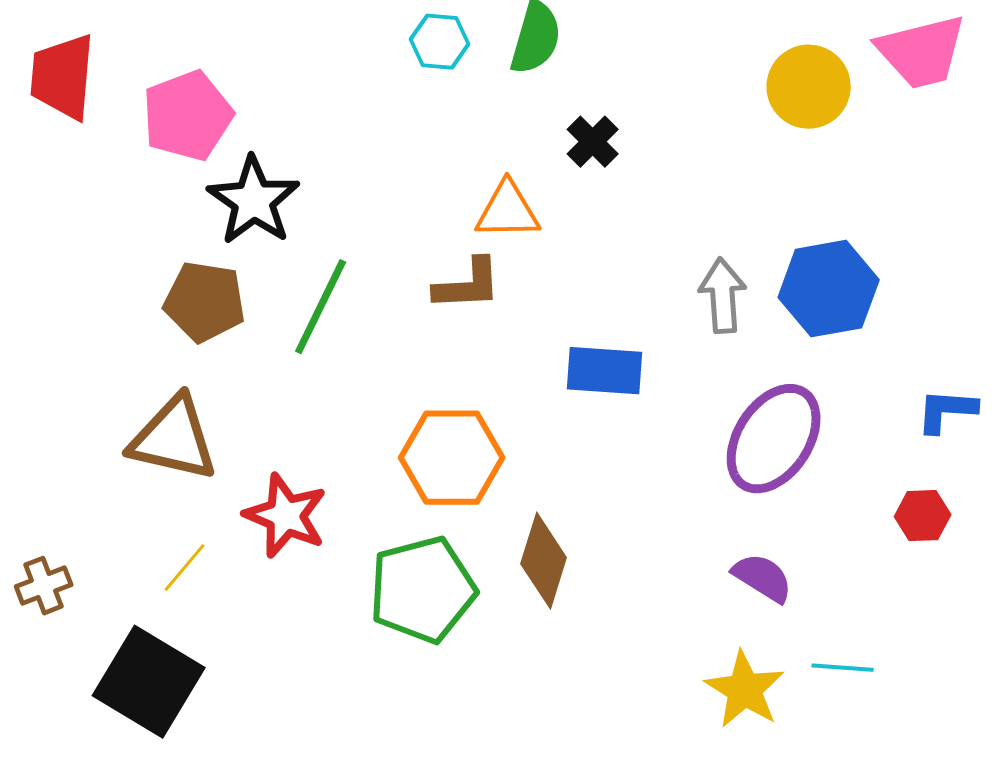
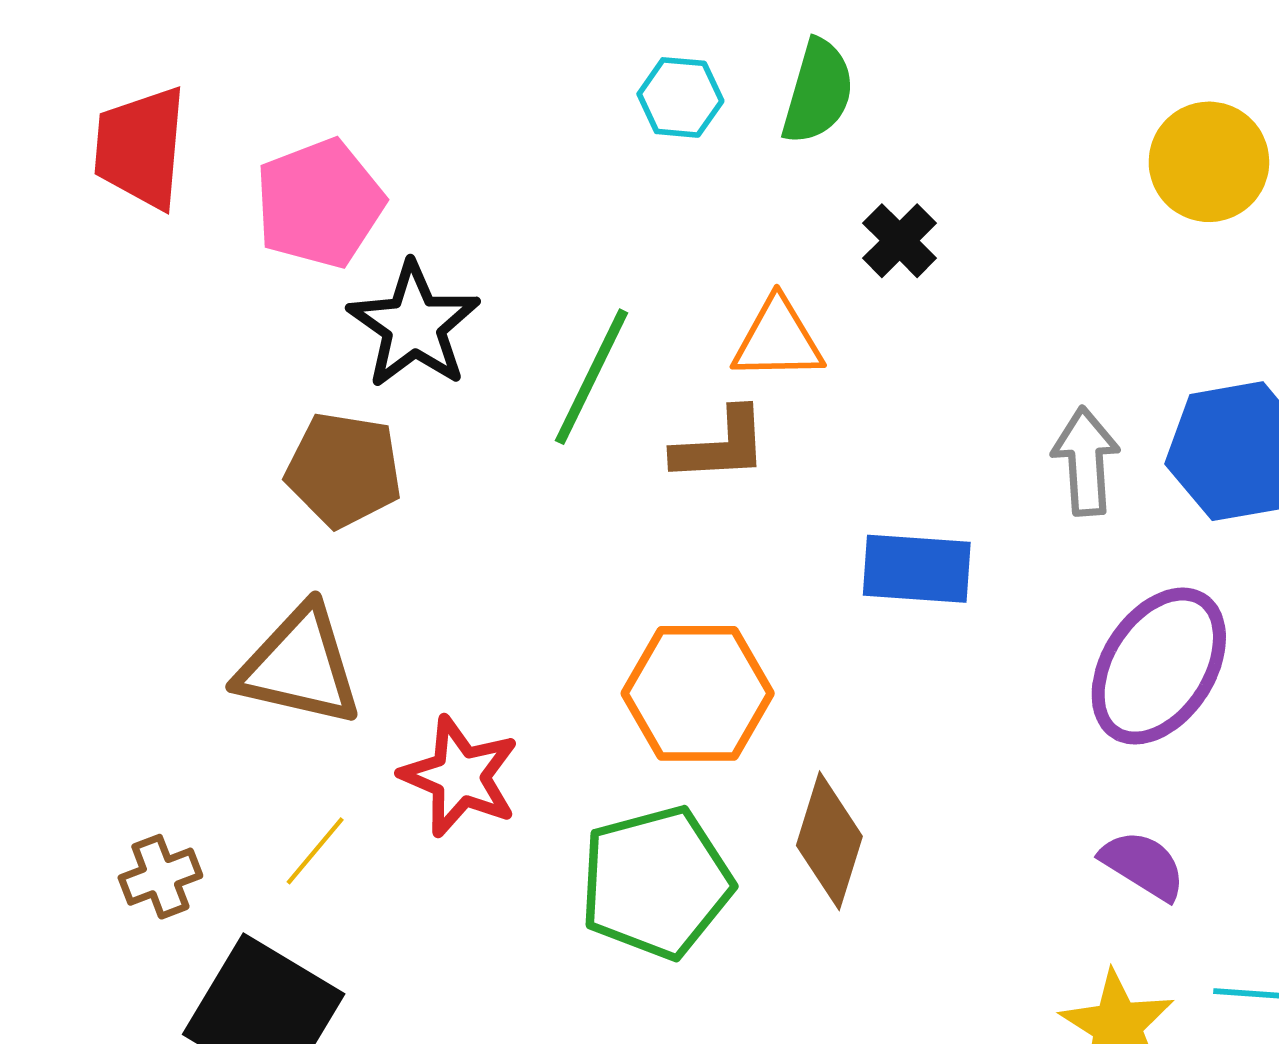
green line: (321, 307) -> (592, 377), moved
brown cross: (44, 586) -> (160, 877), moved

